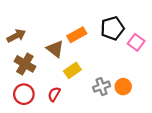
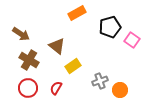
orange rectangle: (77, 35) -> (77, 13), moved
brown arrow: (16, 36) -> (21, 34), turned 60
orange circle: (123, 87) -> (120, 90), moved

